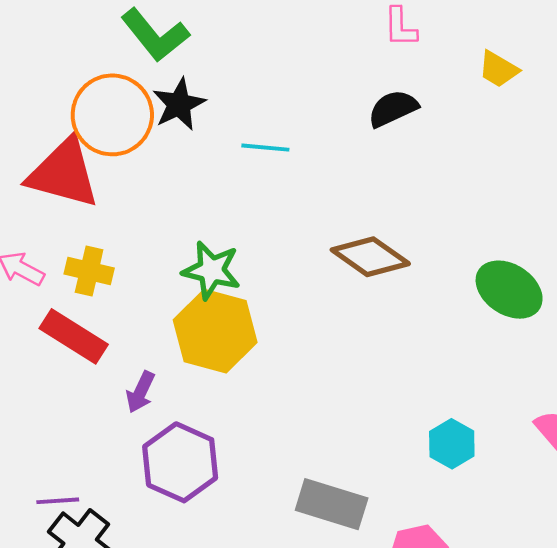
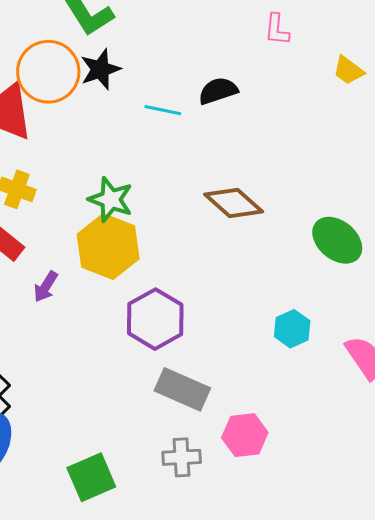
black semicircle: (393, 109) -> (218, 91), moved
cyan hexagon: (452, 444) -> (292, 329), moved
purple hexagon: (180, 462) -> (155, 319), moved

